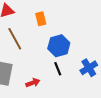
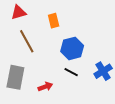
black line: (58, 69) -> (71, 72), turned -40

